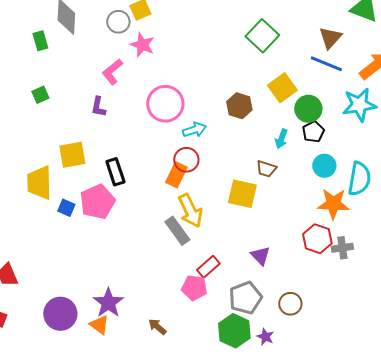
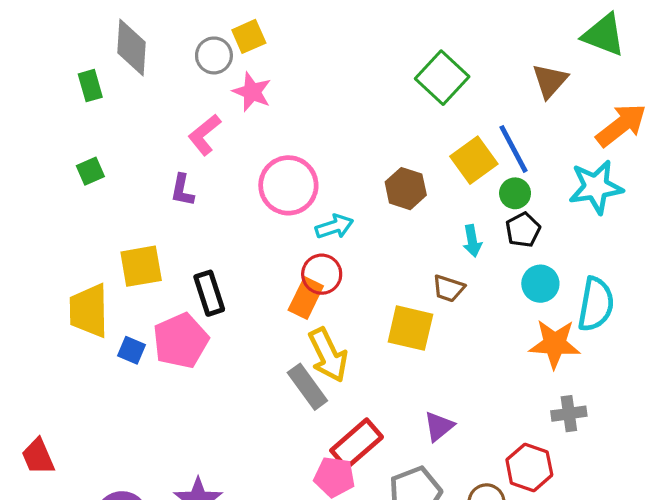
blue line: (326, 64) -> (513, 149), moved, turned 40
green circle: (308, 109) -> (515, 193), size x0.7
cyan arrow: (281, 139) -> (472, 241), turned -30
red hexagon: (317, 239) -> (529, 467), moved
purple triangle: (260, 256) -> (439, 426), turned 35
red rectangle: (208, 267) -> (357, 444), size x1.4

